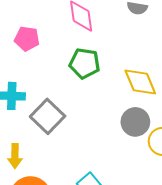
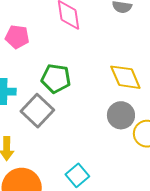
green pentagon: (85, 63) -> (56, 79), moved

